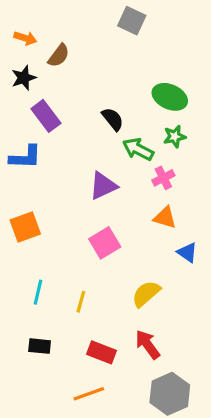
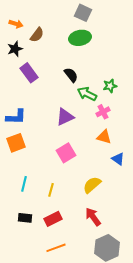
green ellipse: (170, 97) -> (80, 38), moved, turned -35
blue L-shape: (25, 157) -> (16, 117), moved
red rectangle: (102, 352) -> (53, 219), moved, turned -48

